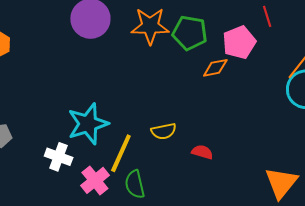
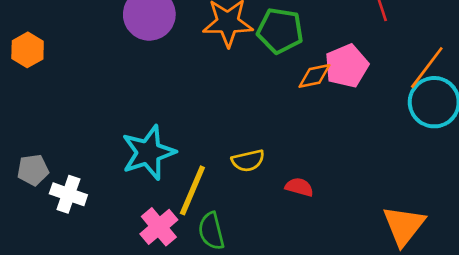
pink pentagon: (239, 42) -> (347, 66), moved
white cross: (59, 157) -> (68, 194), moved

